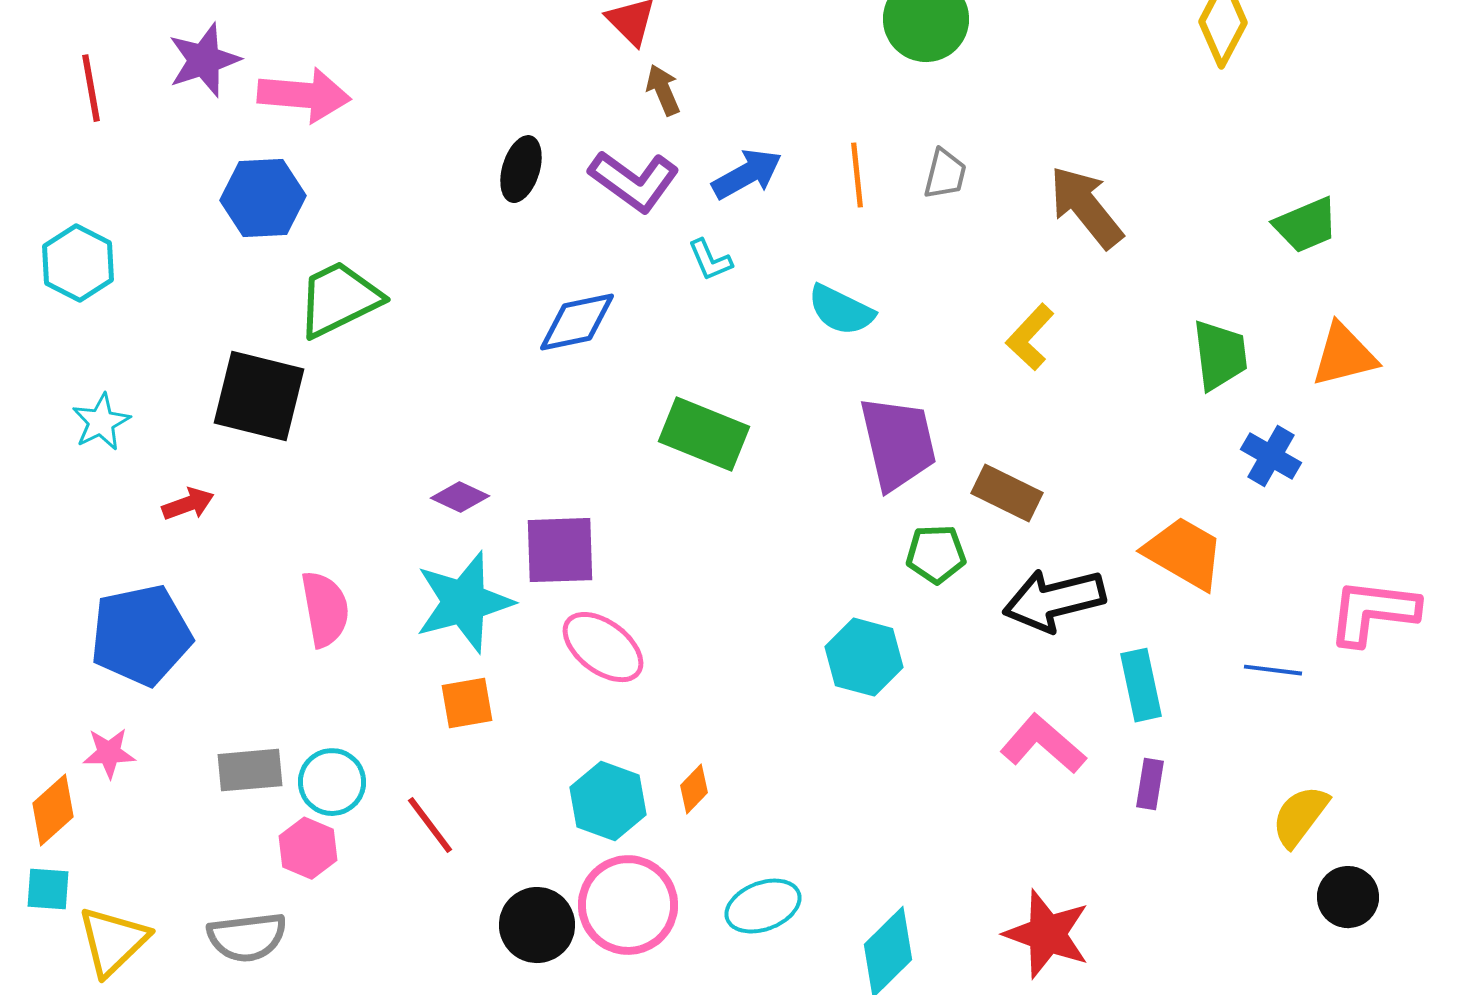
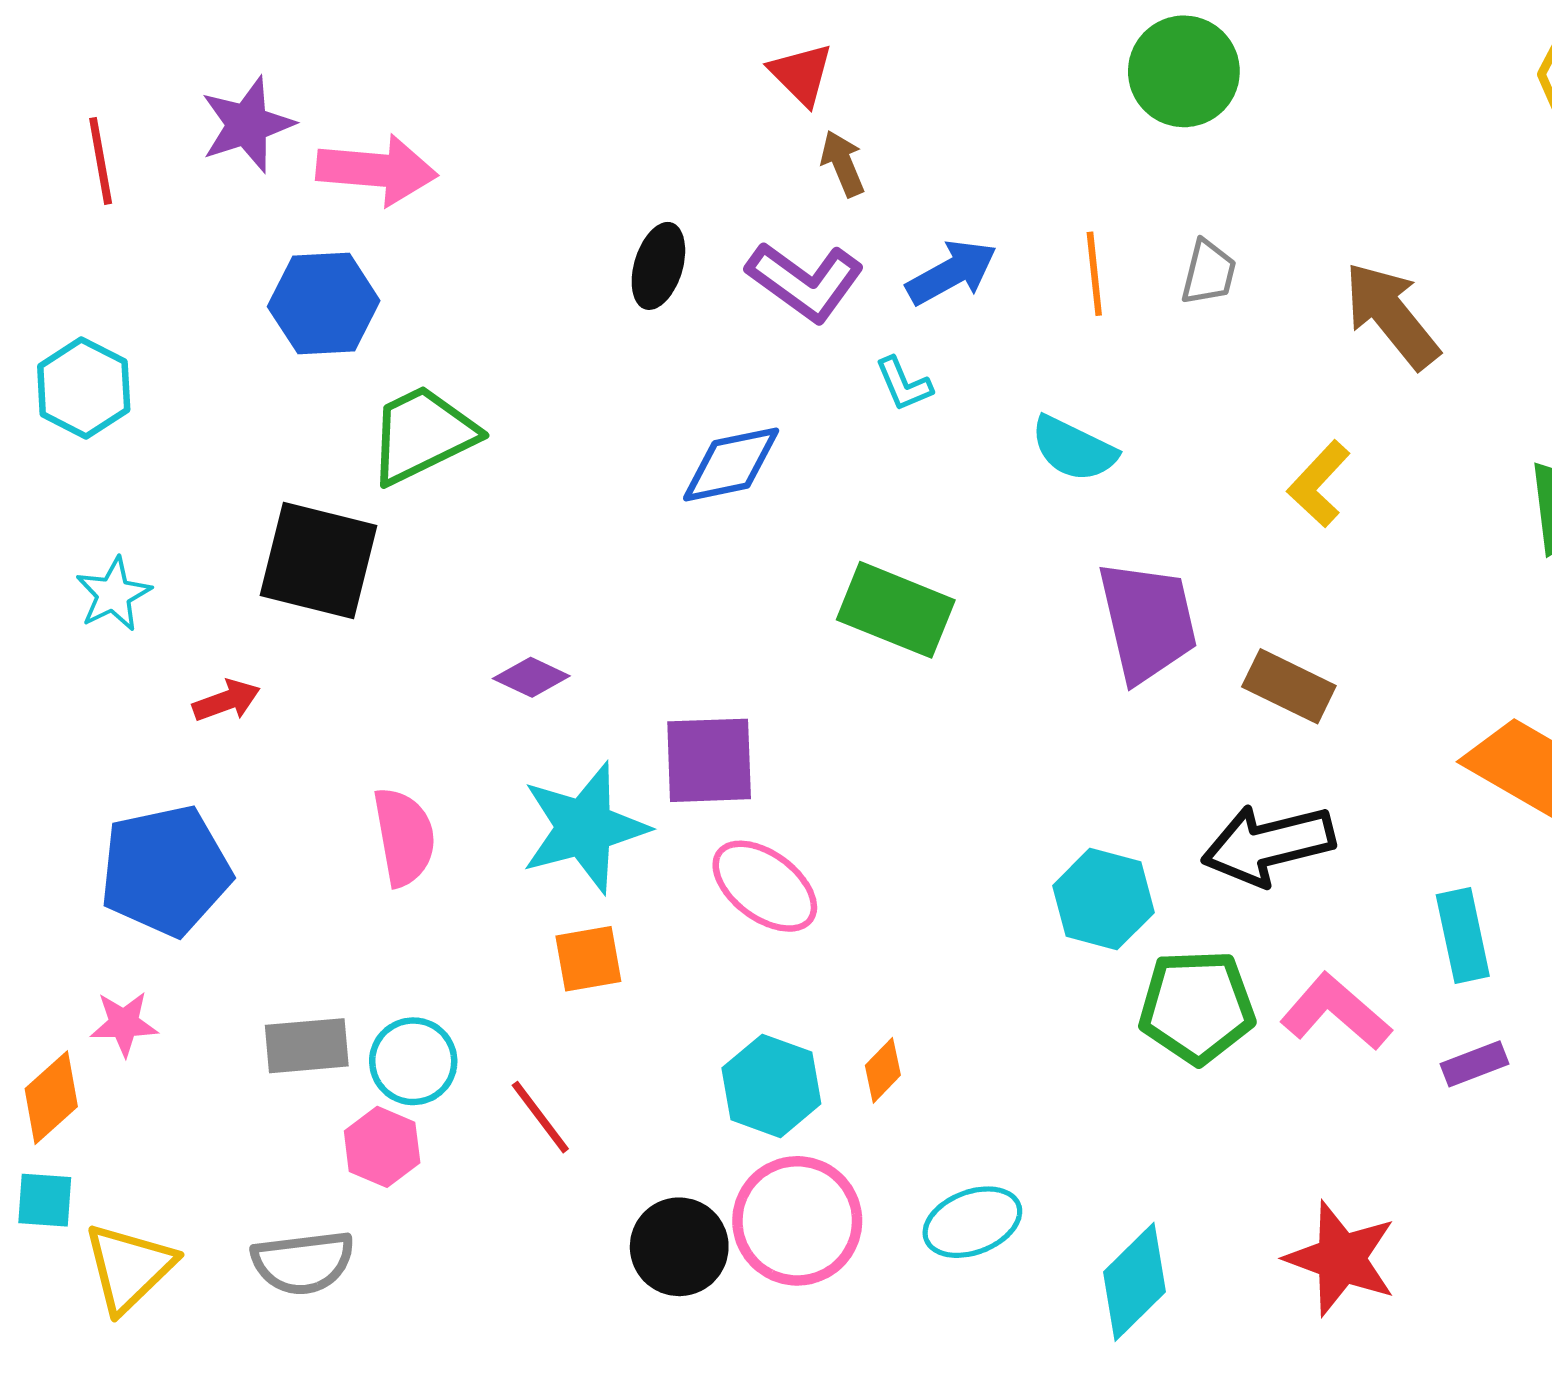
purple diamond: (460, 497) -> (531, 677), moved
green pentagon: (936, 554) -> (1197, 1007), moved, size x1.5
black arrow: (1054, 600) -> (1268, 845), moved
purple rectangle: (1150, 784) -> (1474, 1064), turned 60

